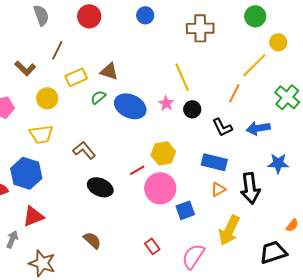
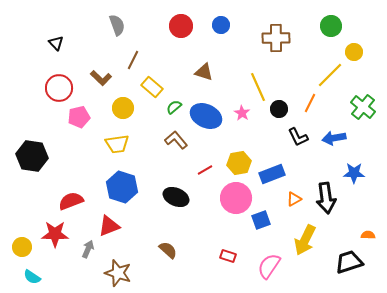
red circle: (89, 16) -> (181, 26), moved
brown triangle: (109, 71) -> (204, 72), moved
yellow rectangle: (76, 77) -> (152, 87), turned 65
black circle: (192, 109) -> (279, 109), moved
brown L-shape: (84, 150) -> (176, 140), moved
blue rectangle: (214, 162) -> (272, 174), moved, turned -35
red line: (137, 170) -> (205, 170), moved
blue hexagon: (26, 173) -> (122, 187), moved
orange semicircle: (292, 225) -> (368, 235), turned -128
red rectangle: (152, 246) -> (228, 256), turned -35

